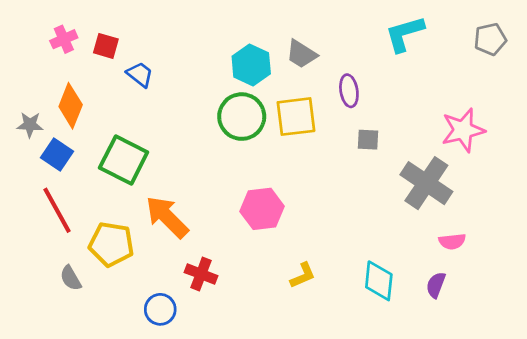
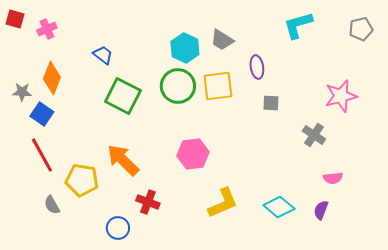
red square: (106, 46) -> (15, 19), moved
green square: (124, 160) -> (123, 96), moved
gray cross: (426, 183) -> (314, 135), size x0.6
yellow L-shape: (303, 275) -> (223, 203), size x1.6
cyan diamond: (379, 281) -> (279, 207), turned -56

